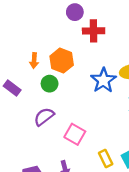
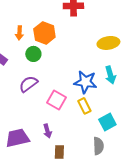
blue star: (103, 80) -> (85, 82), moved, turned -30
yellow rectangle: (106, 158) -> (84, 106), moved

